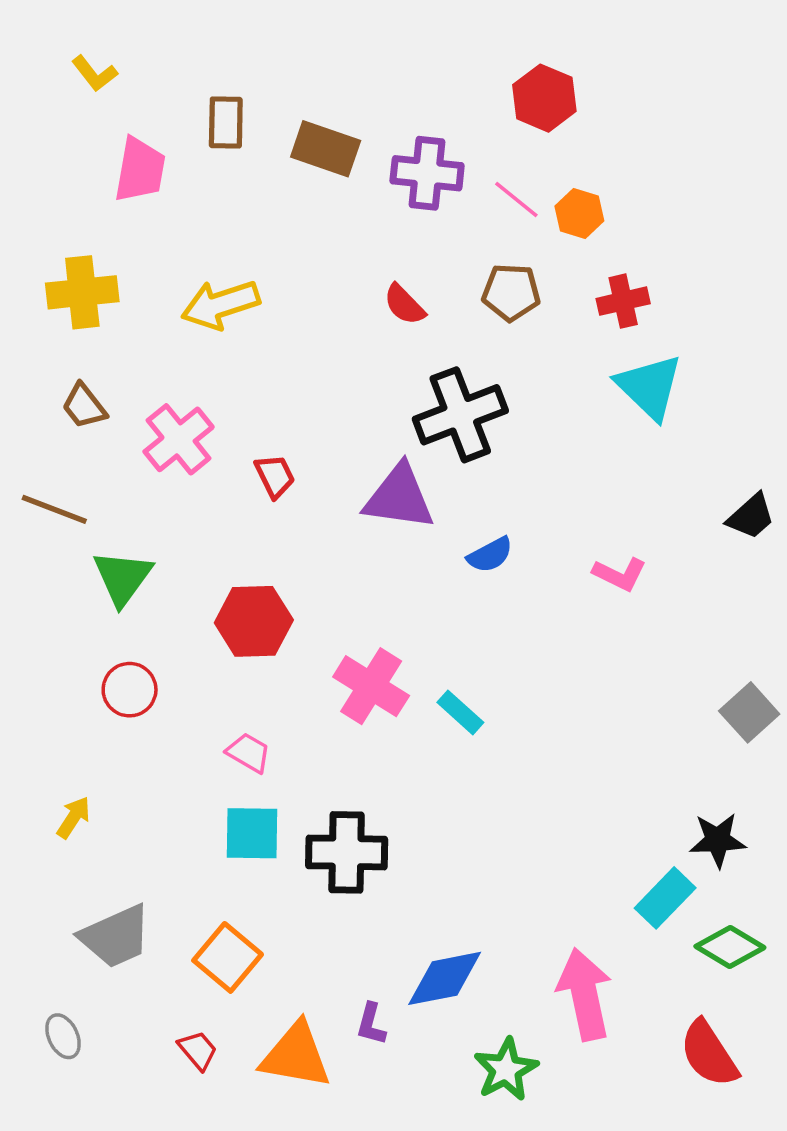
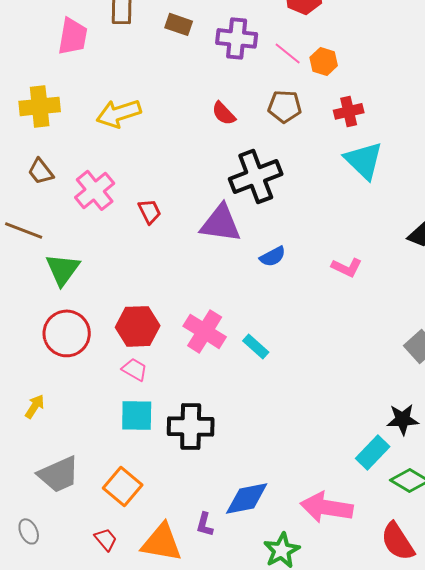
brown rectangle: (326, 149) -> (179, 24), size x0.7
red hexagon: (254, 621) -> (138, 326), moved
red circle: (130, 690) -> (67, 333), size x1.5
pink arrow: (585, 994) -> (327, 507), turned -69

